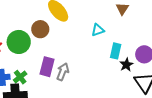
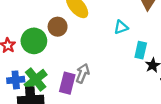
purple rectangle: (47, 67) -> (67, 83), moved
green cross: (20, 77) -> (36, 80), size x1.5

